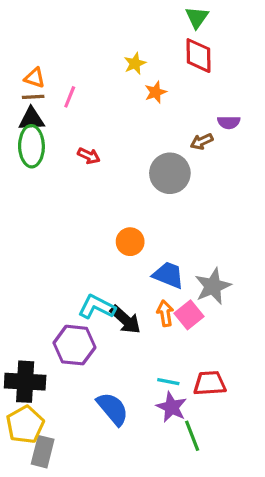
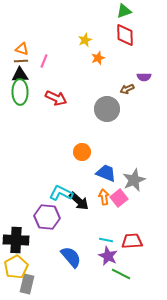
green triangle: (197, 17) -> (124, 11), turned 35
red arrow: (89, 156) -> (56, 98), size x1.5
green line: (192, 436) -> (121, 274), turned -42

